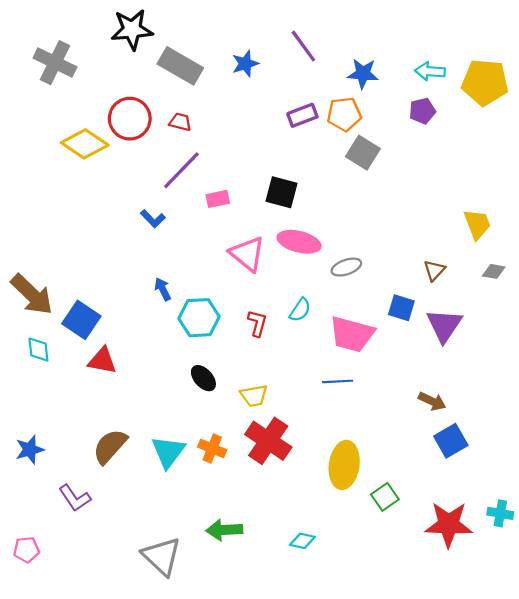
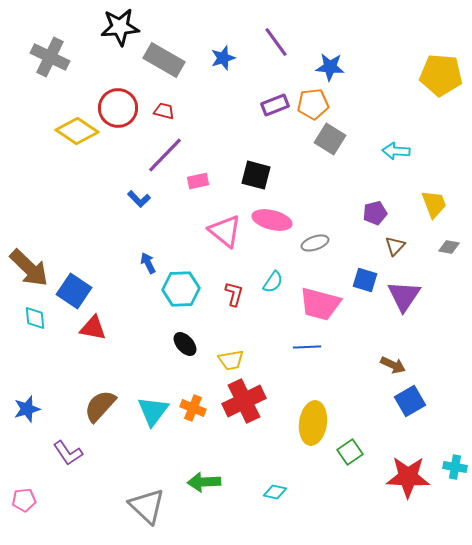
cyan arrow: (430, 71) -> (396, 151), moved
purple pentagon: (422, 111) -> (375, 213), moved
red cross: (268, 441) -> (244, 401), turned 30

